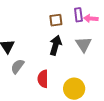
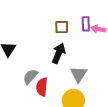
gray triangle: (84, 44) -> (79, 74), moved
gray semicircle: (17, 66) -> (30, 76), moved

